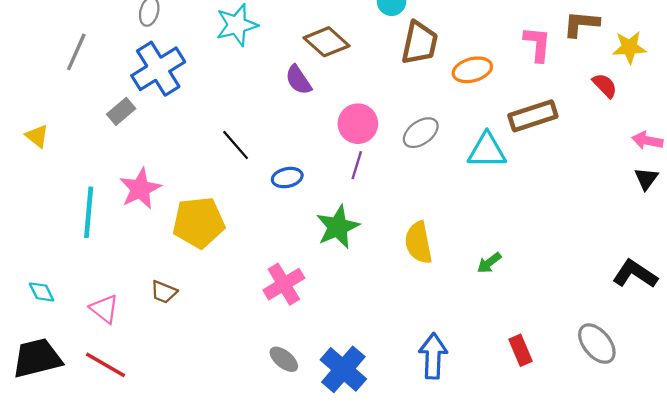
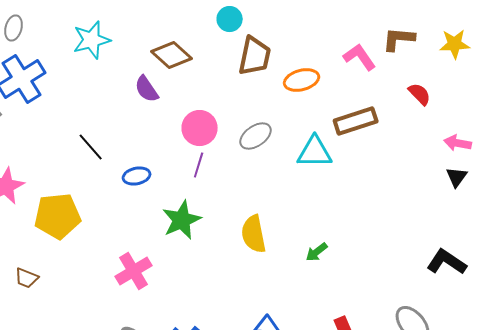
pink L-shape: (537, 44) -> (360, 57), turned -40
yellow star: (629, 47) -> (455, 44), moved

